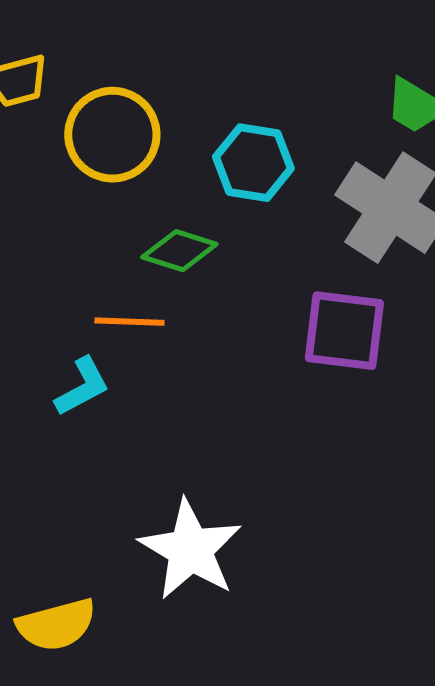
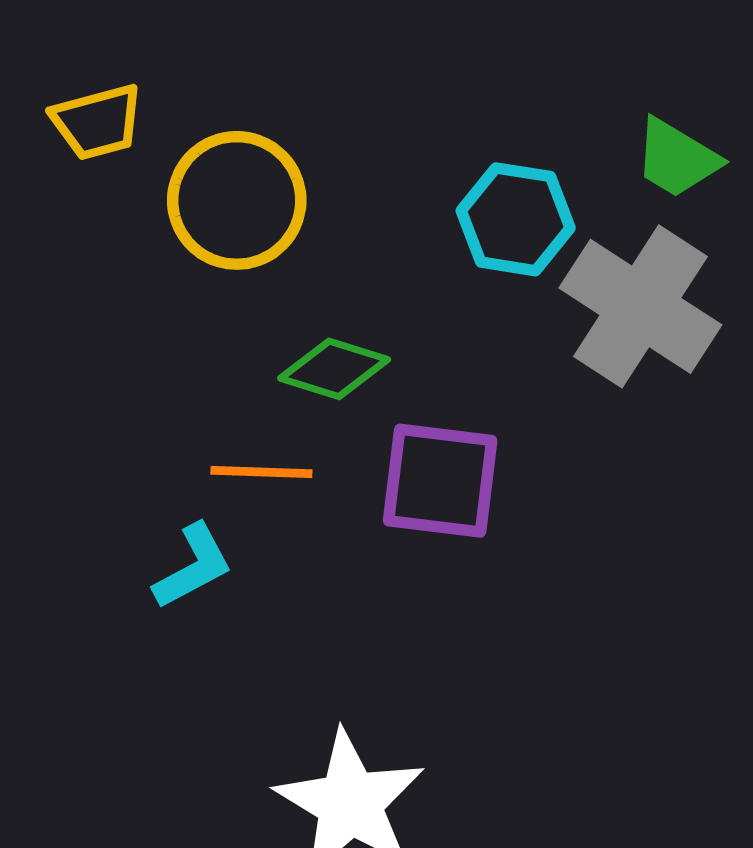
cyan hexagon: (253, 163) -> (516, 219), moved
purple square: (344, 331) -> (440, 481), moved

